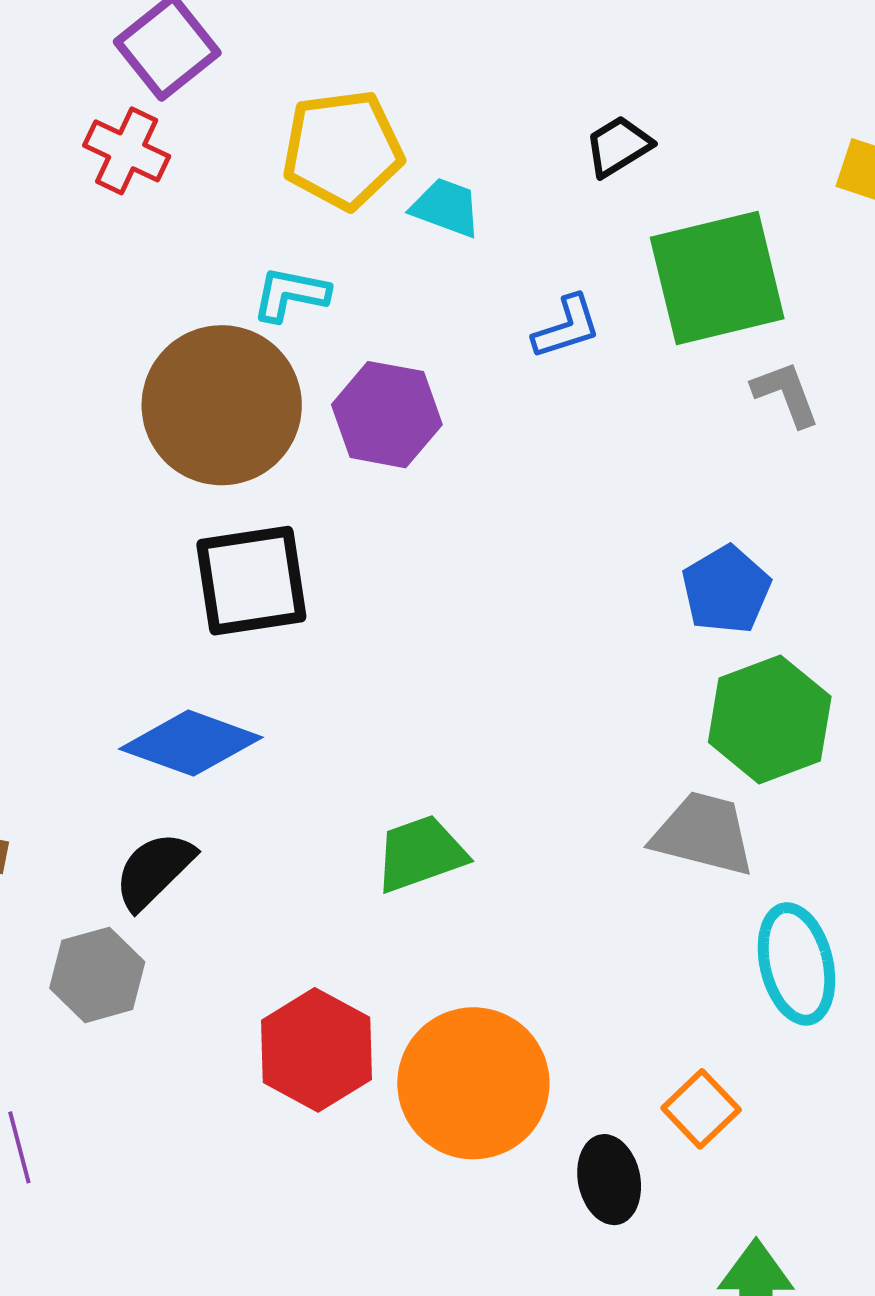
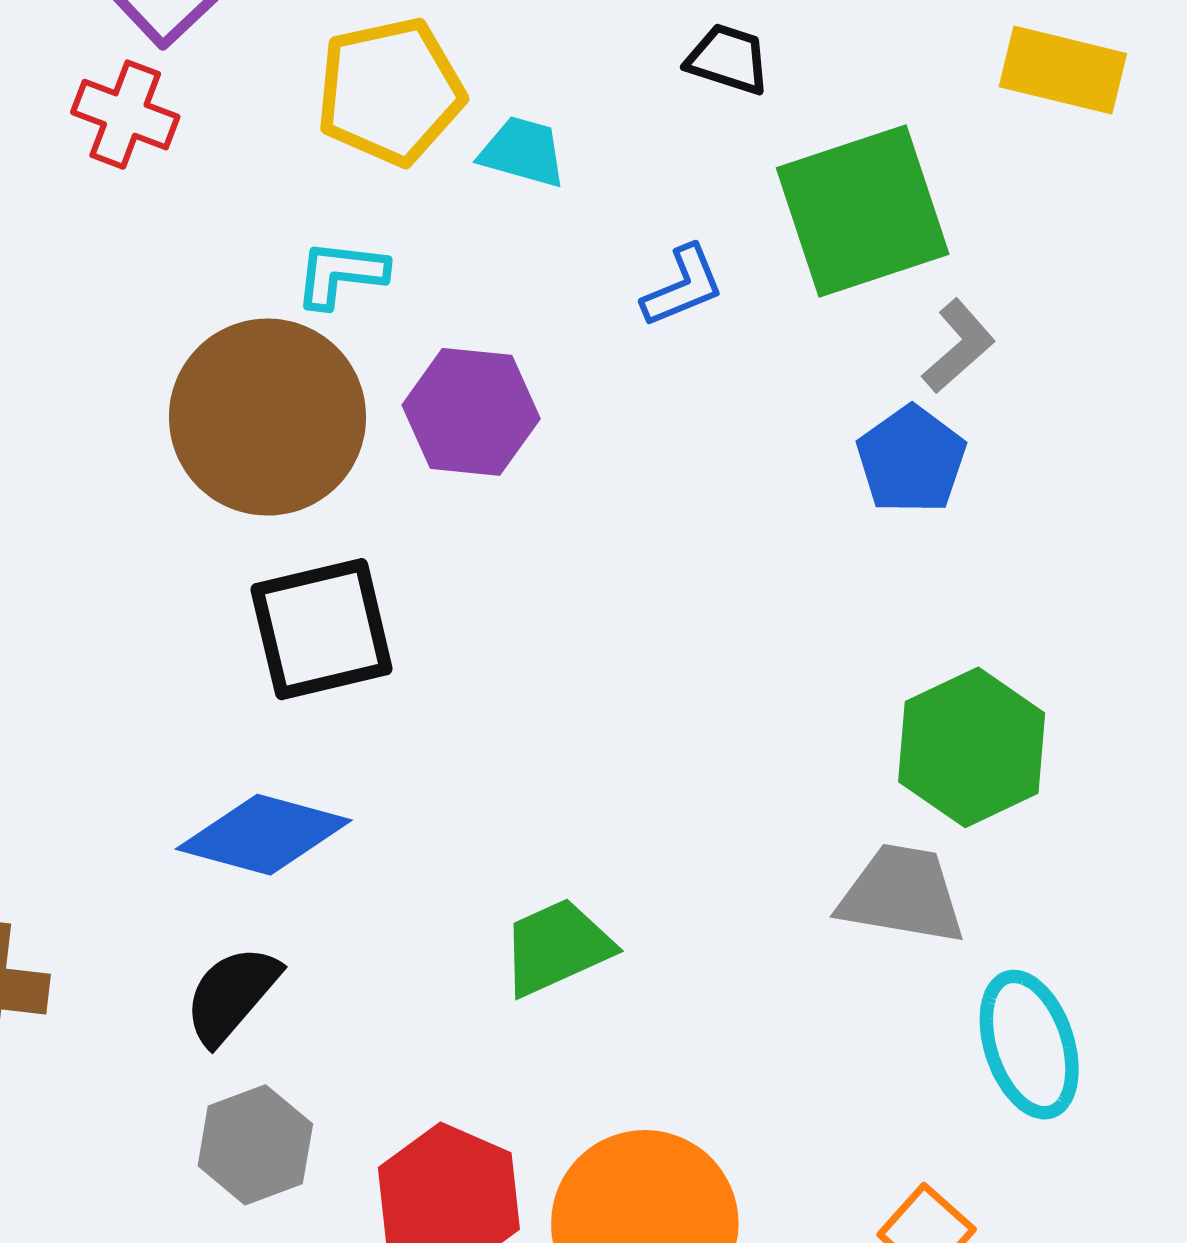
black trapezoid: (618, 146) -> (728, 59), turned 54
gray L-shape: (786, 394) -> (959, 346), turned 74
blue pentagon: (726, 590) -> (911, 460), moved
gray hexagon: (97, 975) -> (255, 1145), moved

